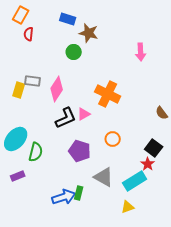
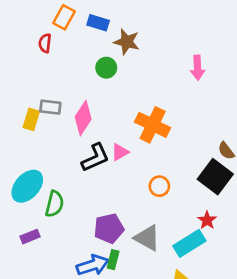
orange rectangle: (21, 15) -> (64, 17), moved
black square: (154, 148) -> (215, 177), moved, size x1.4
purple pentagon: (80, 151) -> (109, 228), moved, turned -30

